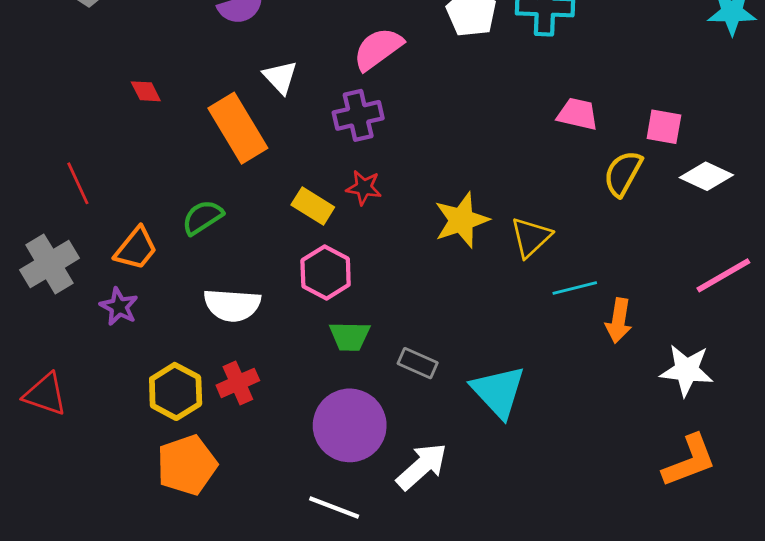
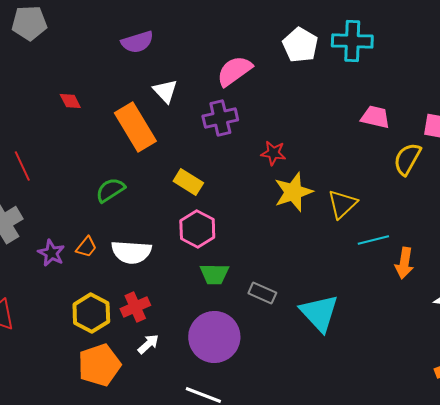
red star: (364, 188) -> (273, 153), moved
orange trapezoid: (136, 248) -> (86, 247), moved, size x0.7
white arrow: (422, 466) -> (148, 344), moved, size x0.6

